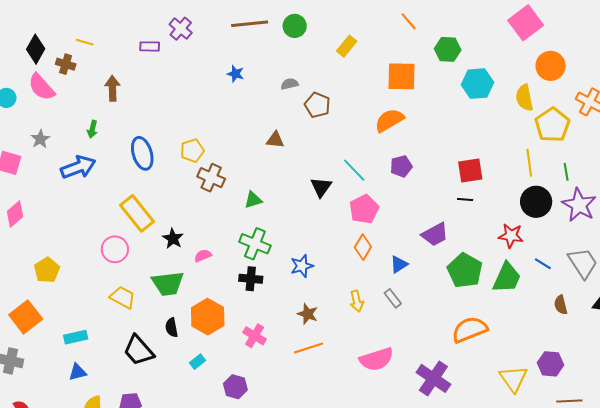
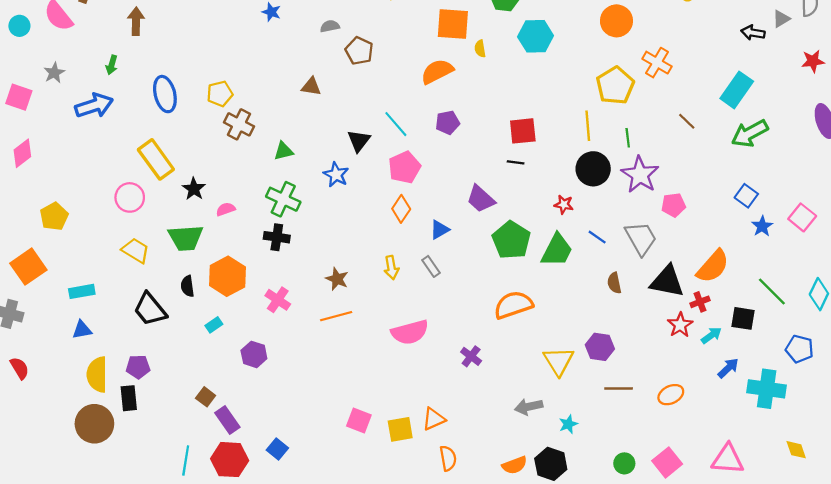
yellow semicircle: (524, 98) -> (480, 49), moved, size x0.6
purple trapezoid: (435, 234) -> (481, 199), turned 68
red star: (511, 236) -> (564, 205), size x0.7
blue star: (302, 266) -> (336, 175), moved, turned -30
purple cross: (433, 378) -> (471, 356), size x0.6

